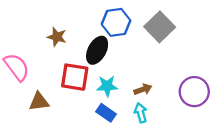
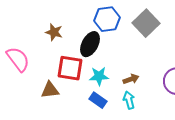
brown triangle: (39, 102) -> (50, 90), moved

